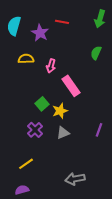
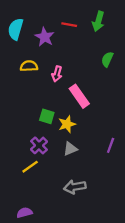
green arrow: (100, 19) -> (98, 21), moved
green square: (42, 104) -> (47, 116), turned -32
yellow line: (26, 164) -> (30, 167), moved
gray arrow: (75, 179) -> (75, 187), moved

